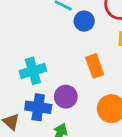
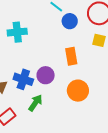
cyan cross: (33, 71) -> (17, 32), moved

